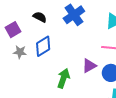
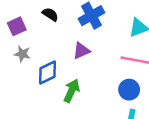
blue diamond: (43, 46) -> (48, 72), moved
purple triangle: (89, 66) -> (81, 51), moved

